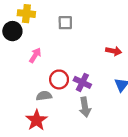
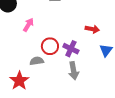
red arrow: (114, 51) -> (92, 29), moved
red star: (36, 120) -> (19, 81), moved

